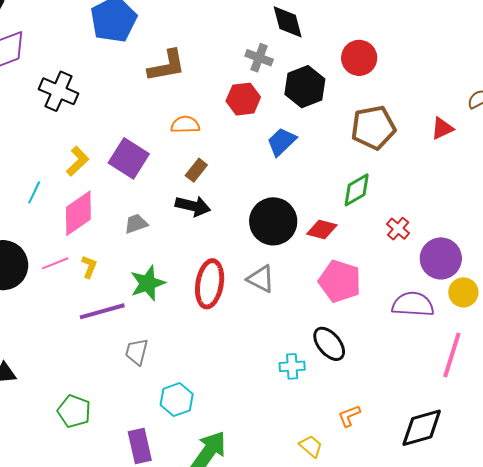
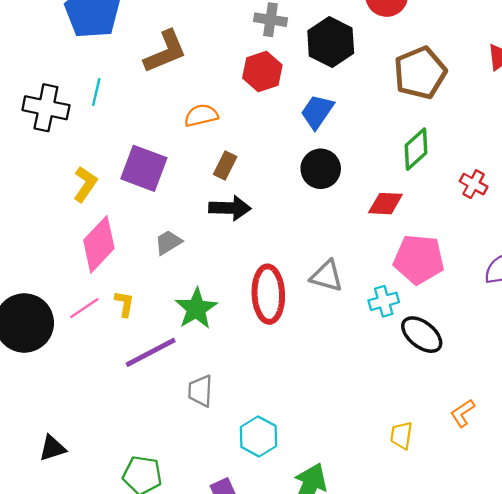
cyan line: (34, 192) -> (96, 92), moved
black circle: (273, 221) -> (321, 169), moved, size x0.7
cyan cross: (292, 366) -> (384, 301), moved
yellow trapezoid: (311, 446) -> (401, 435), moved, turned -110

